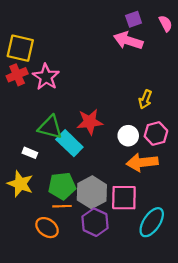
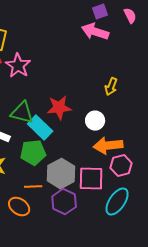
pink hexagon: (156, 134) -> (121, 166), moved
green pentagon: (62, 186) -> (33, 153), moved

